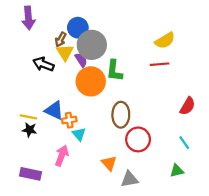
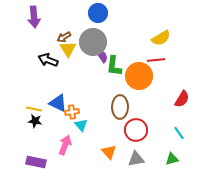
blue circle: (78, 28) -> (98, 13), moved
brown arrow: (61, 39) -> (64, 37), turned 32
purple semicircle: (81, 60) -> (102, 56), moved
orange circle: (91, 81) -> (139, 76), moved
gray triangle: (129, 179) -> (136, 159), moved

